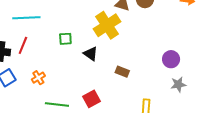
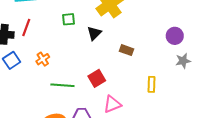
black triangle: (91, 54) -> (94, 33), turned 42

